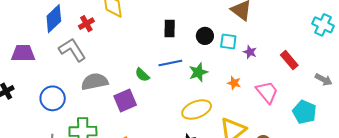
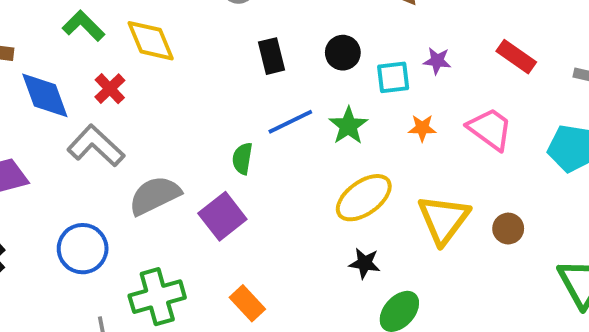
blue diamond: (54, 19) -> (45, 95), turned -52
cyan square: (228, 42) -> (393, 77), moved
green semicircle: (142, 75) -> (242, 159), turned 70

